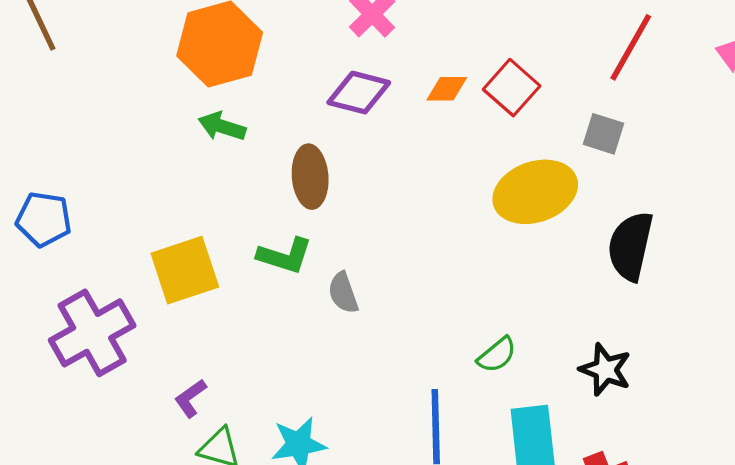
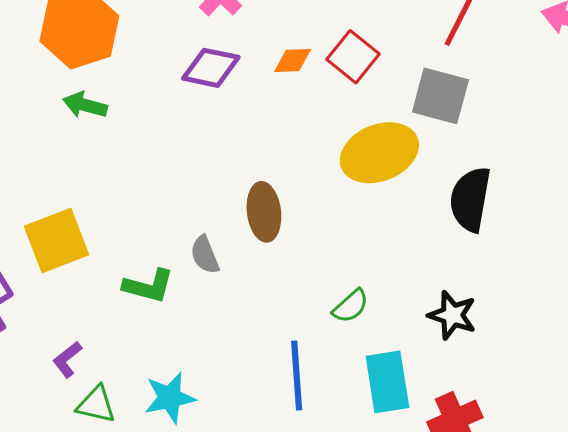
gray square: (603, 134) -> (440, 96), size x1.5
brown ellipse: (310, 177) -> (264, 212), moved
green L-shape: (285, 256) -> (149, 286), moved

